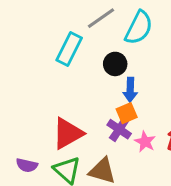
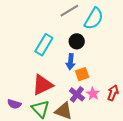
cyan rectangle: (69, 49) -> (44, 45), moved
blue arrow: (130, 90) -> (71, 62), moved
purple cross: (119, 129) -> (77, 94), moved

